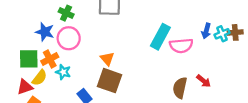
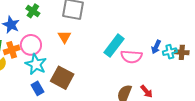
pink circle: (69, 38) -> (31, 45), moved
orange triangle: (107, 59) -> (64, 37), moved
cyan star: (63, 72) -> (36, 64), moved, size x1.5

